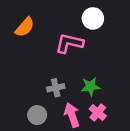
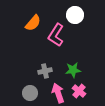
orange semicircle: (25, 27) -> (33, 23), moved
pink L-shape: (69, 43) -> (56, 35), turned -70

